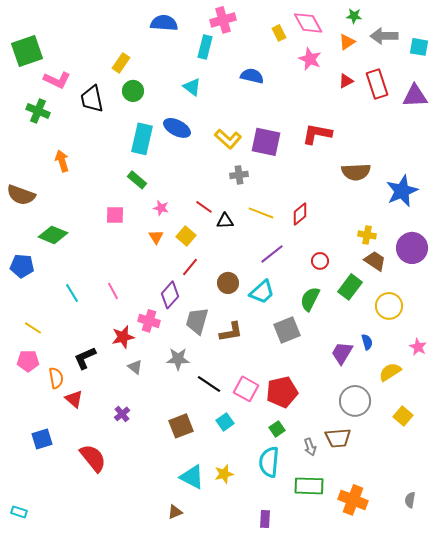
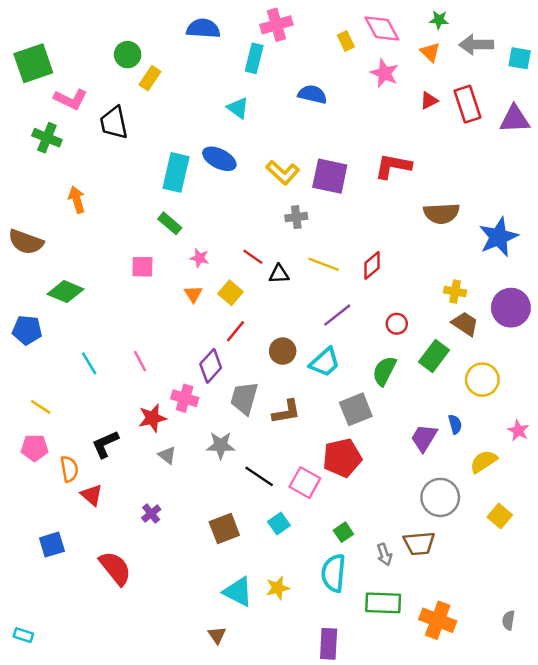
orange triangle: (347, 42) -> (430, 52), turned -42
green circle: (133, 91) -> (128, 55), moved
red pentagon: (282, 392) -> (342, 458), moved
brown triangle: (175, 512) -> (217, 635), turned -42
purple rectangle: (265, 519) -> (329, 644), size x1.4

